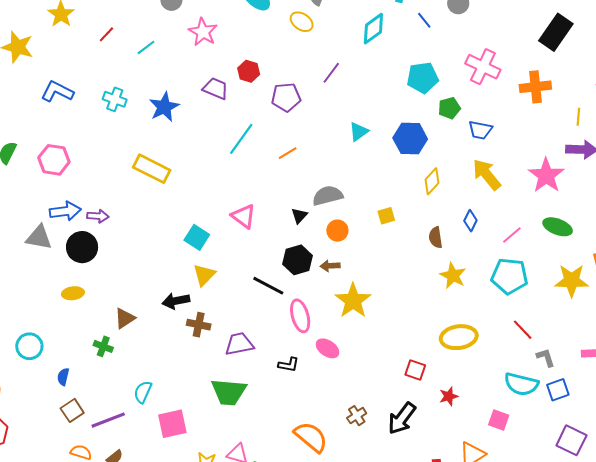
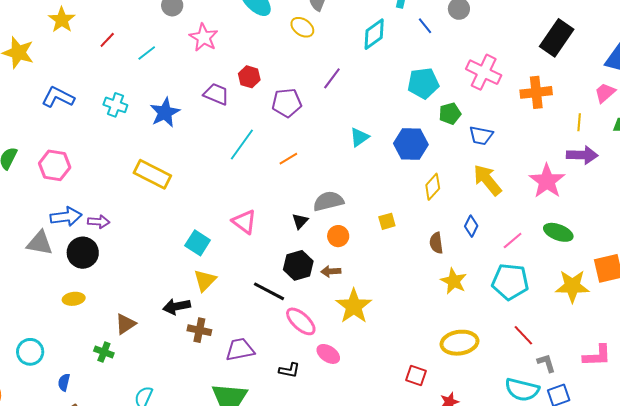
pink ellipse: (300, 316) -> (301, 321), turned -32

